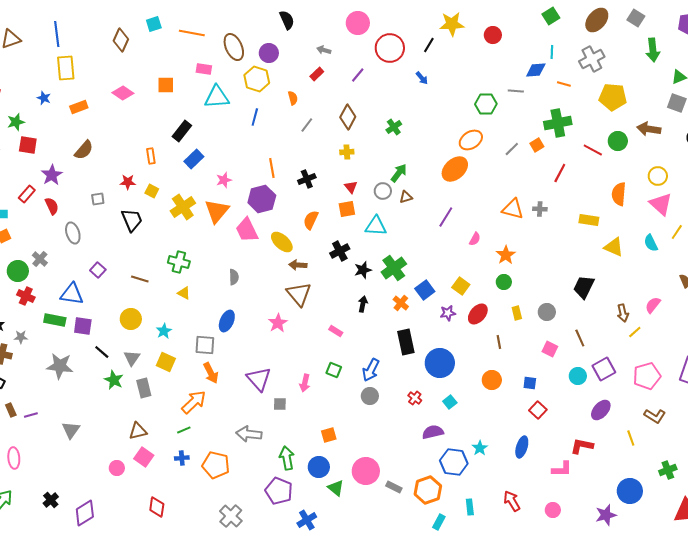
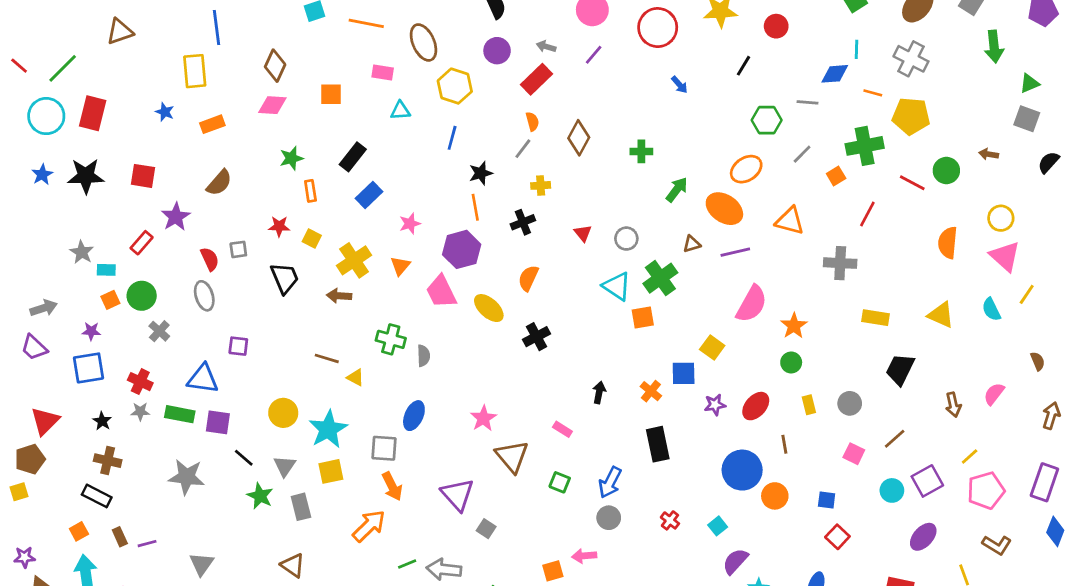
blue line: (57, 34) -> (217, 28), moved
brown diamond: (121, 40) -> (275, 66), moved
black line: (429, 45) -> (743, 66), moved
red circle: (390, 48) -> (658, 28), moved
purple circle: (269, 53) -> (497, 51), moved
gray cross: (592, 59) -> (911, 59), turned -35
red rectangle: (317, 74) -> (537, 79), size x1.6
purple line: (358, 75) -> (594, 55), moved
pink diamond: (123, 93) -> (272, 105), turned -30
cyan triangle: (217, 97) -> (400, 111), size x0.6
yellow pentagon: (613, 97) -> (911, 116), moved
orange semicircle: (293, 98) -> (532, 121), moved
green star: (16, 122) -> (291, 158), moved
green cross: (394, 127) -> (641, 151), turned 35
brown arrow: (649, 129) -> (989, 154), size x0.6
gray line: (512, 149) -> (802, 154), moved
yellow cross: (347, 152) -> (541, 185), moved
orange ellipse: (455, 169) -> (724, 209), turned 76
green arrow: (399, 173) -> (677, 190), moved
brown triangle: (406, 197) -> (692, 244), moved
red semicircle: (52, 206) -> (210, 259), moved
orange square: (347, 209) -> (643, 318), moved
orange triangle: (513, 209) -> (790, 221), moved
gray cross: (540, 209) -> (840, 263), size x1.6
orange triangle: (217, 211) -> (400, 266), size x0.6
purple line: (446, 217) -> (735, 252), moved, turned 45
yellow rectangle: (589, 220) -> (876, 318), moved
cyan triangle: (376, 226) -> (617, 286), turned 30
pink semicircle: (475, 239) -> (752, 304), size x2.0
black cross: (340, 251) -> (537, 337), moved
green cross: (179, 262) -> (391, 339), moved
brown arrow: (298, 265) -> (339, 296), moved
green cross: (394, 268) -> (660, 278), moved
purple square: (98, 270) -> (238, 346), turned -35
black star: (363, 270) -> (481, 173), moved
green circle: (18, 271) -> (142, 296), moved
brown line: (140, 279) -> (327, 358), moved
yellow square: (461, 286) -> (712, 348), moved
blue square: (425, 290) -> (684, 373), turned 36
brown triangle: (299, 294) -> (512, 456), moved
cyan star: (164, 331) -> (328, 429), size x1.8
yellow line: (635, 332) -> (970, 456), moved
gray star: (21, 337) -> (140, 412), moved
brown line: (580, 338) -> (895, 439), turned 72
yellow square: (166, 362) -> (331, 471), turned -36
blue circle: (440, 363) -> (742, 470), moved
pink arrow: (305, 383) -> (584, 556), moved, turned 72
gray square: (280, 404) -> (486, 529), turned 32
green line: (184, 430) -> (407, 564), moved
brown triangle: (138, 431) -> (293, 565), turned 48
purple semicircle: (433, 432) -> (735, 561), moved, turned -35

